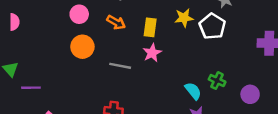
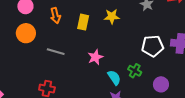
orange arrow: (116, 22) -> (55, 16), turned 42
white pentagon: (212, 26) -> (153, 46), moved, turned 30
pink star: (152, 53) -> (95, 57), moved

